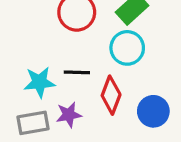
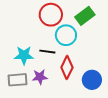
cyan circle: (127, 48) -> (66, 35), moved

